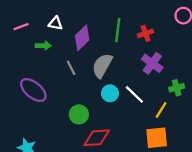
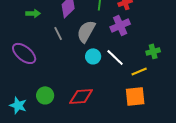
purple cross: (152, 63) -> (120, 25), moved, turned 30
yellow line: (161, 110) -> (139, 71), turned 35
green circle: (79, 114) -> (45, 95), moved

